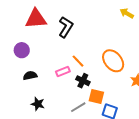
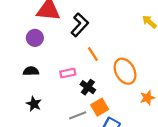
purple circle: (22, 50) -> (35, 38), moved
orange line: (78, 61) -> (93, 54), moved
orange square: (96, 97) -> (100, 107), turned 35

